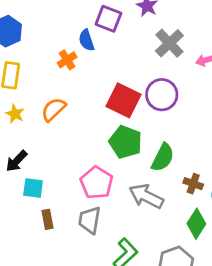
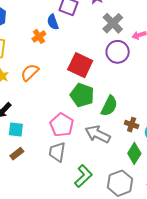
purple circle: (162, 95) -> (118, 52), moved
brown rectangle: (48, 219) -> (17, 154), moved, turned 64

